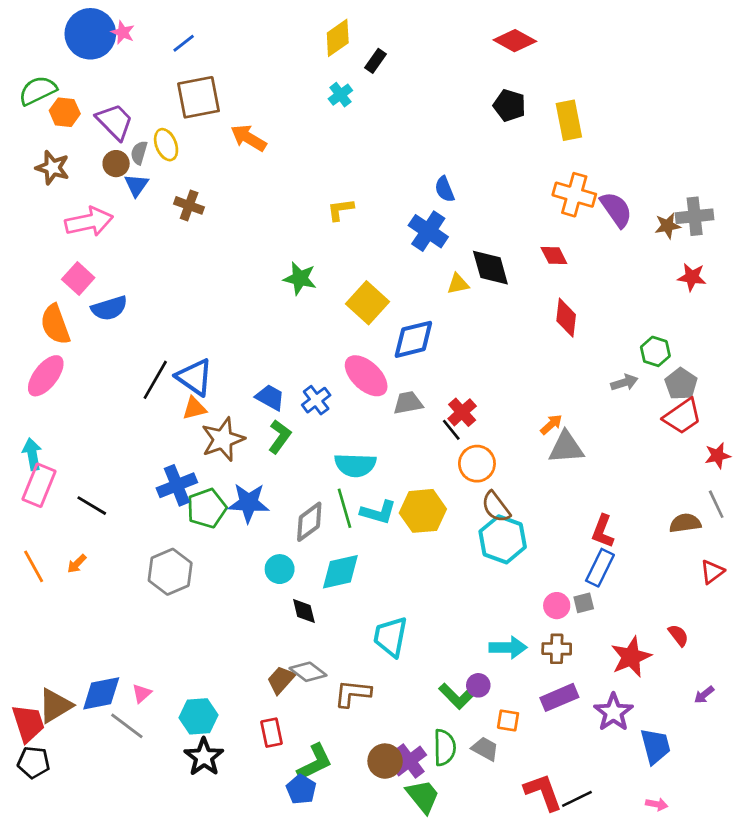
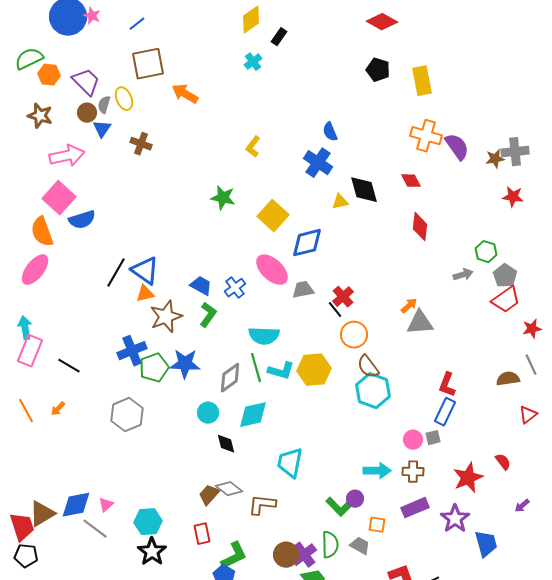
yellow L-shape: (340, 210) -> (253, 147), turned -45
pink square: (78, 278) -> (59, 198), size x1.4

